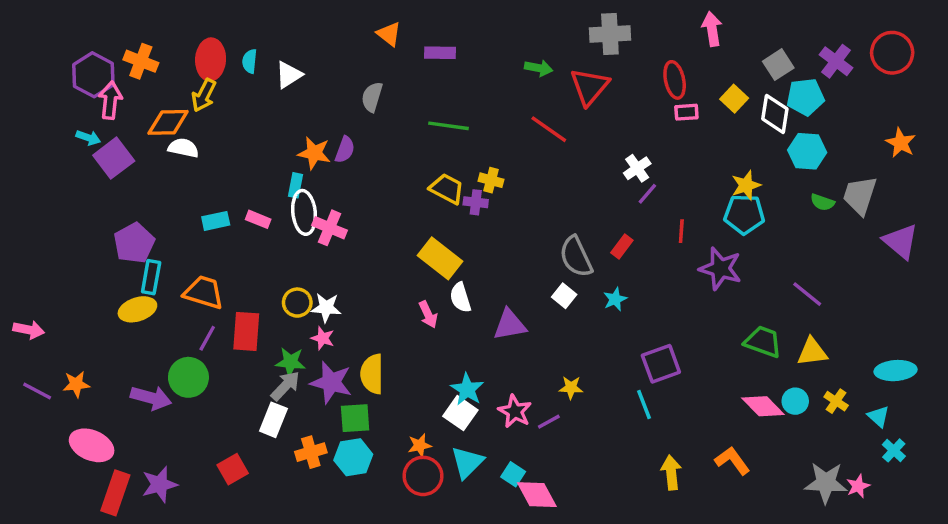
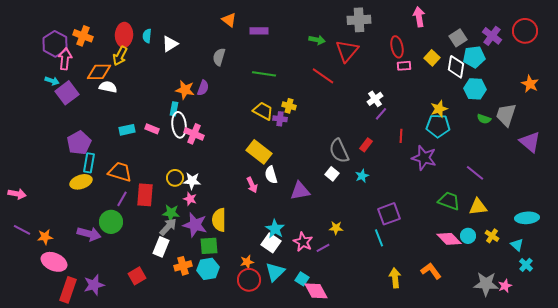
orange star: (76, 384) -> (45, 237), moved

